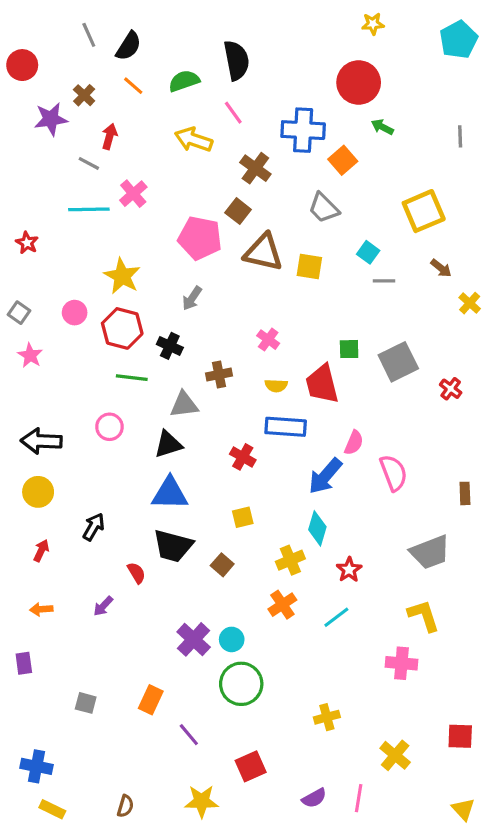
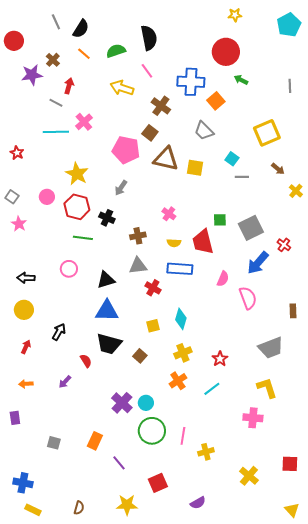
gray triangle: (184, 405) -> (138, 266), moved
black arrow: (41, 441) -> (26, 278), size x0.7
blue arrow: (325, 476) -> (258, 263), moved
cyan diamond: (317, 528) -> (181, 319), moved
pink line: (359, 798) -> (183, 436), moved

